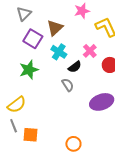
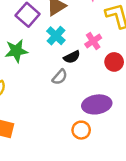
gray semicircle: (68, 85) -> (60, 77), turned 64
orange circle: (73, 144) -> (81, 130), moved

